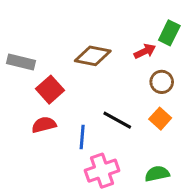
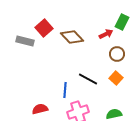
brown diamond: (93, 56) -> (72, 37), turned 35
red square: (50, 90) -> (44, 28), moved
red semicircle: (44, 125) -> (40, 109), moved

